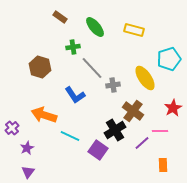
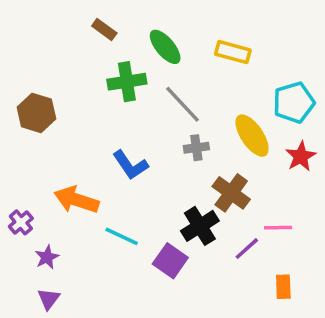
green cross: (73, 47) -> (127, 82), size x1.5
brown hexagon: (40, 67) -> (36, 113), moved
gray line: (92, 68) -> (182, 104), moved
red star: (173, 108) -> (301, 156), moved

